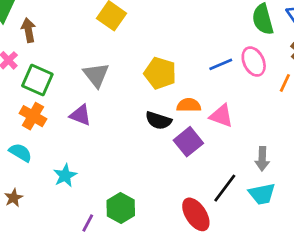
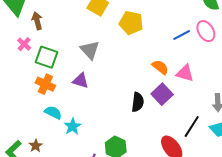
yellow pentagon: (160, 73) -> (131, 23), moved
orange semicircle: (189, 105) -> (160, 67), turned 42
black semicircle: (158, 120) -> (138, 102), moved, turned -96
cyan semicircle: (20, 153) -> (53, 112), moved

